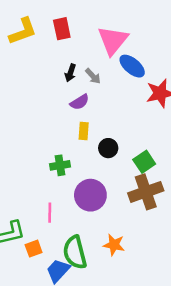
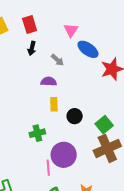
pink triangle: (113, 40) -> (71, 30), size x0.6
black arrow: (70, 73) -> (32, 48), moved
purple semicircle: (80, 102) -> (49, 81), turned -140
pink line: (50, 213) -> (48, 168), moved

